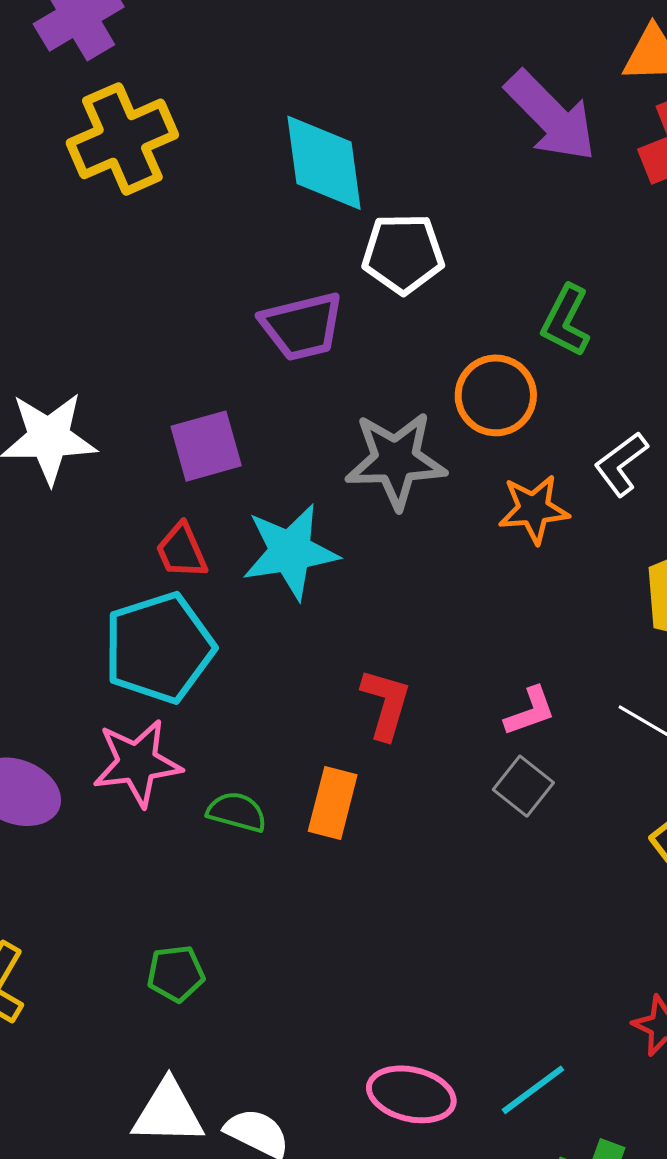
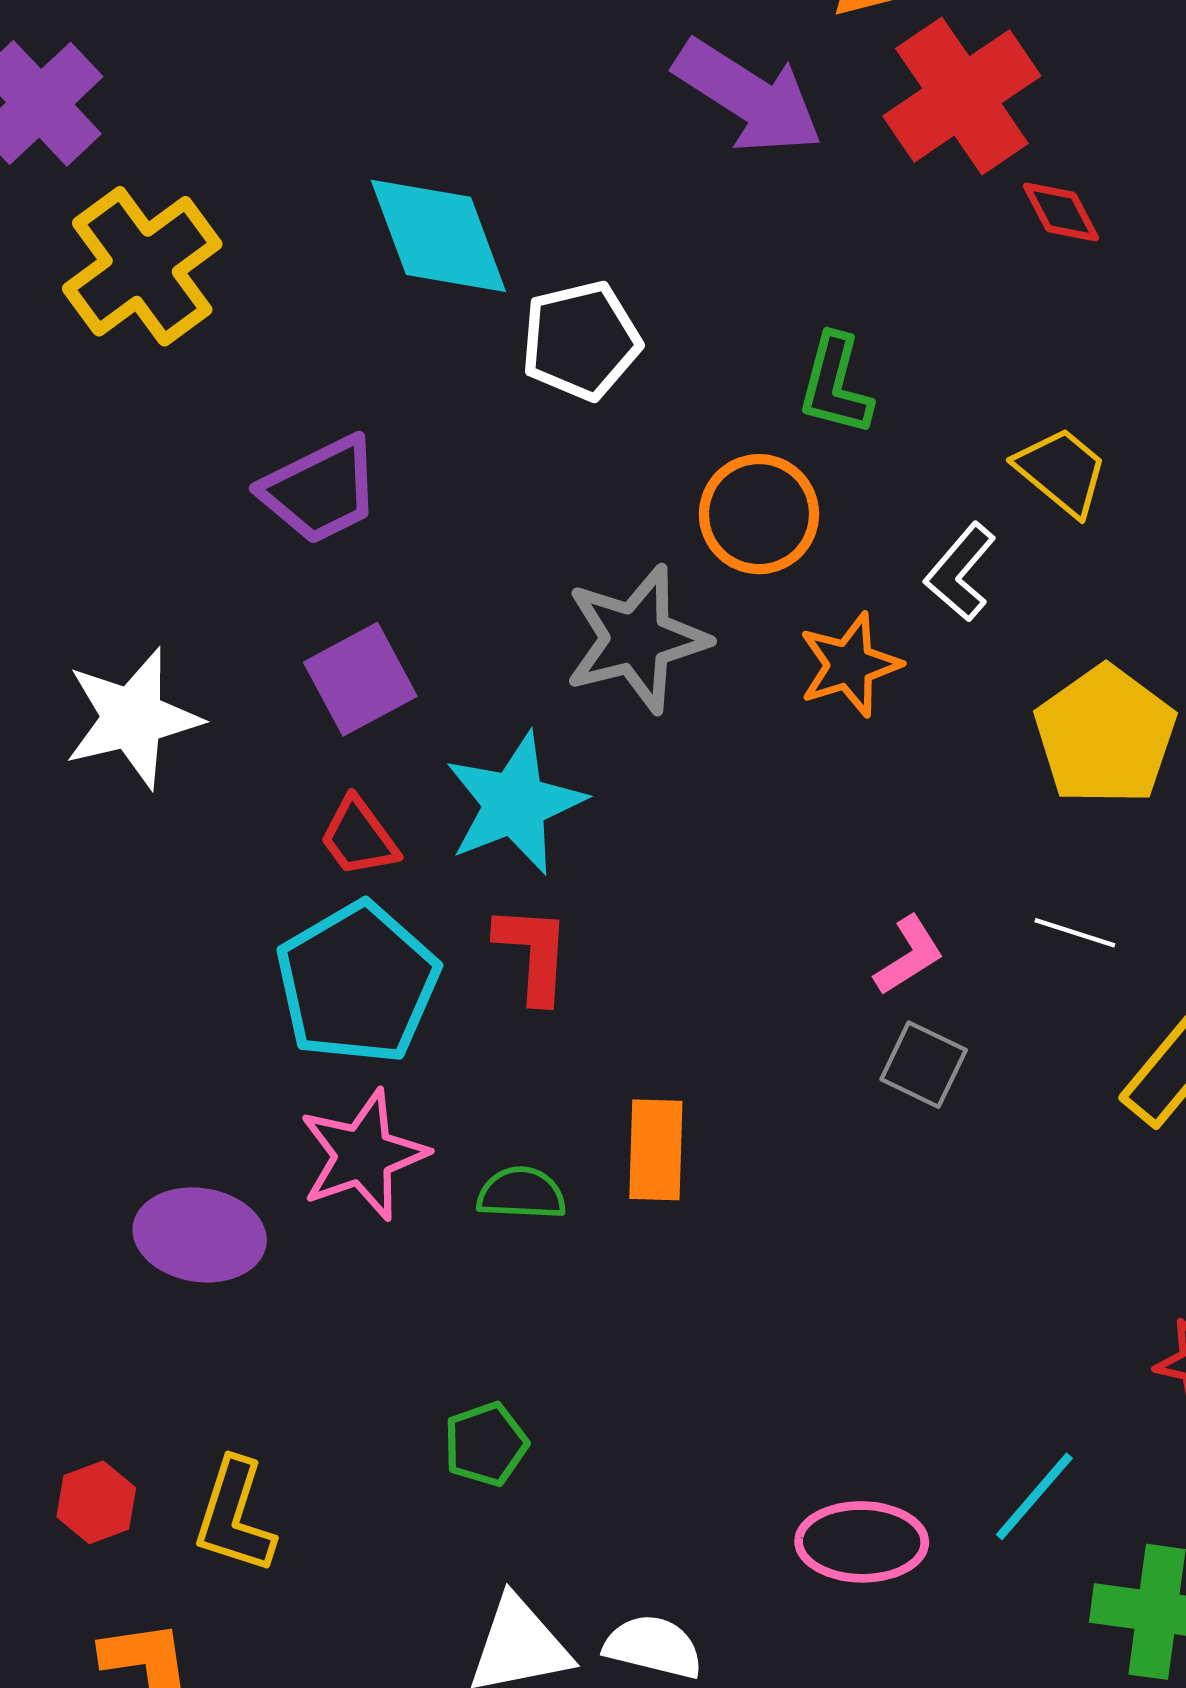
purple trapezoid: (302, 326) -> (321, 490), moved
red L-shape: (386, 704) -> (533, 954), moved

